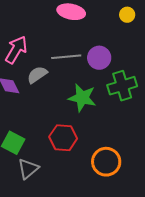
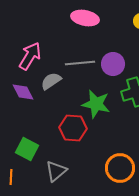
red hexagon: (63, 138) -> (73, 128), moved
gray triangle: (28, 169) -> (56, 171), moved

